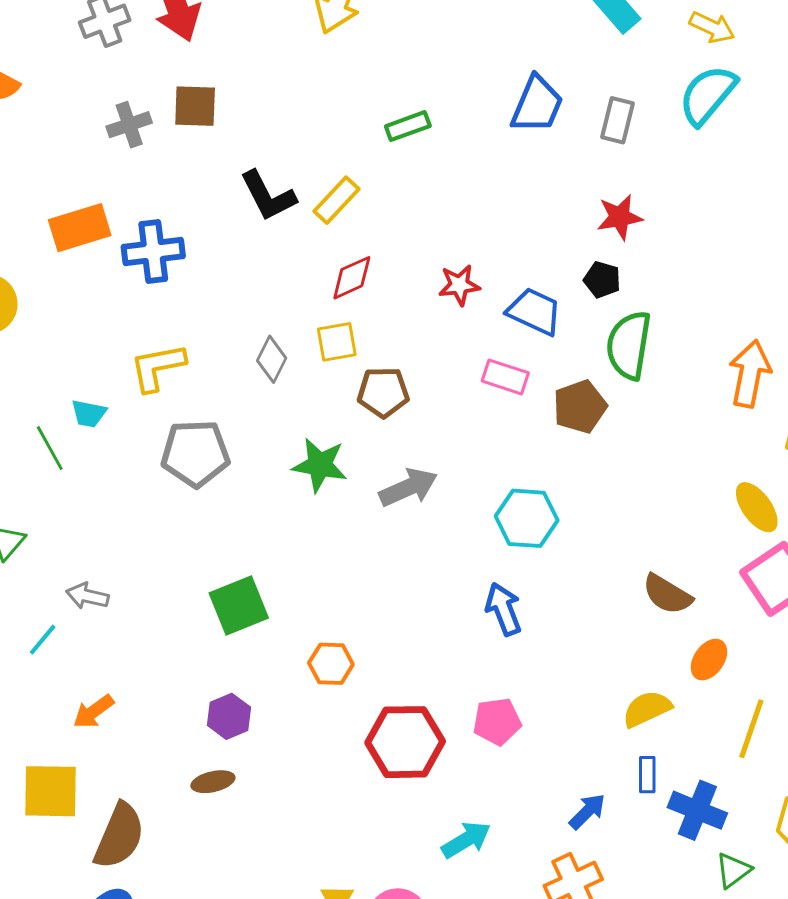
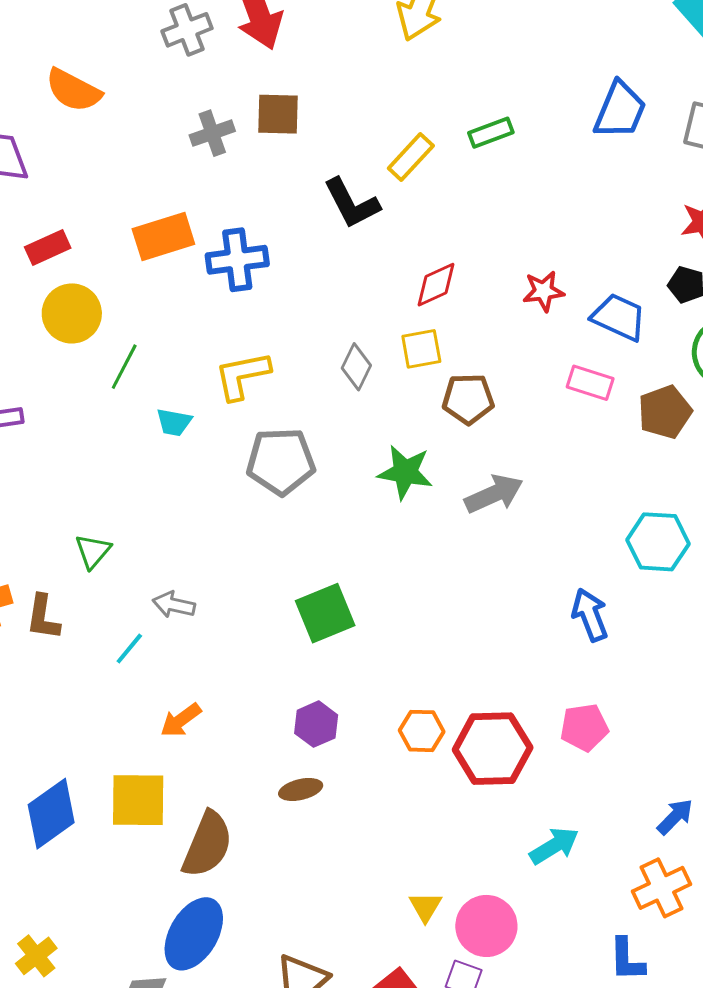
yellow rectangle: (337, 200) -> (411, 157), moved
green line: (50, 448) -> (124, 367), moved, turned 57
cyan hexagon: (527, 518) -> (658, 542), moved
orange hexagon: (331, 664) -> (422, 731), moved

